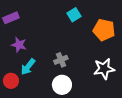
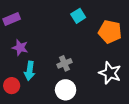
cyan arrow: (28, 67) -> (30, 71), turned -30
white star: (104, 69) -> (110, 73), turned 30

